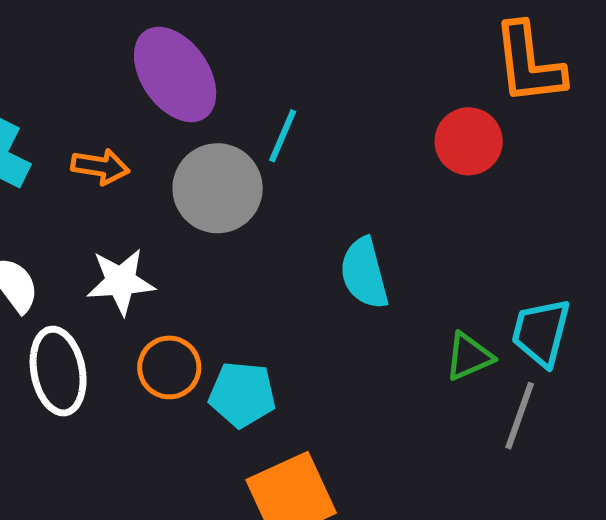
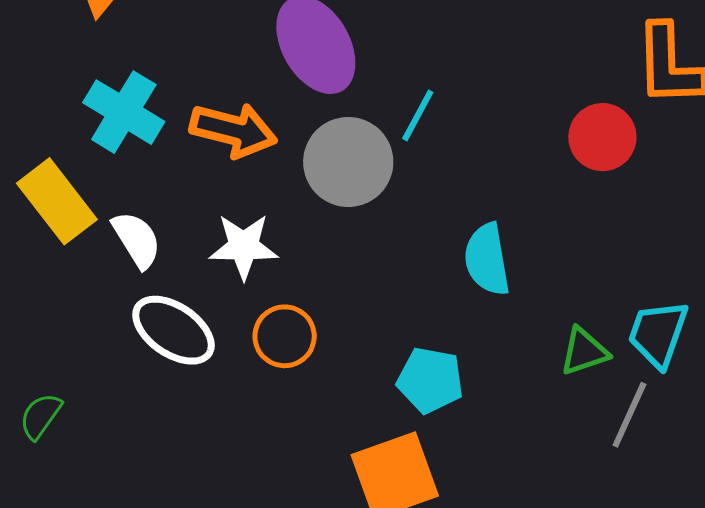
orange arrow: (100, 167) -> (233, 130), size x1.5
white ellipse: (58, 371) -> (173, 330), turned -50
cyan pentagon: (242, 394) -> (430, 380), moved

